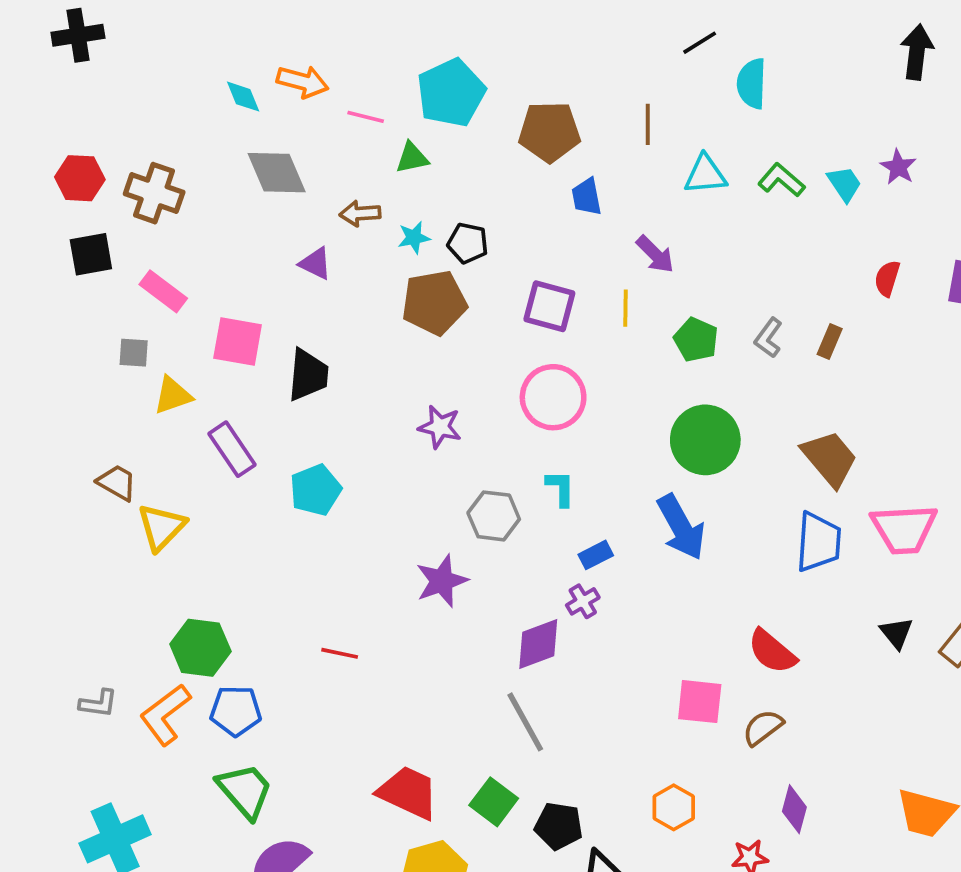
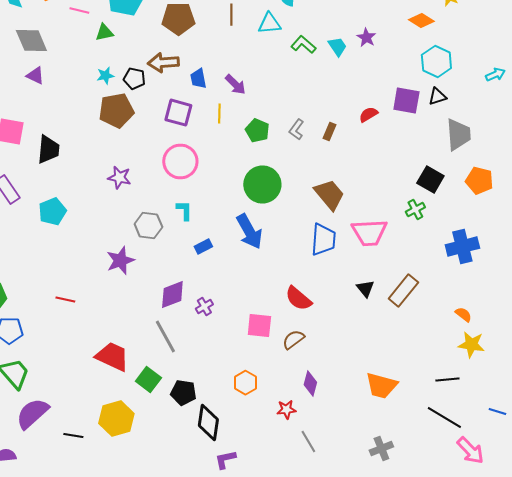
cyan triangle: (705, 174) -> (269, 24), moved
blue trapezoid: (586, 197) -> (198, 78), moved
brown arrow: (360, 213) -> (163, 62), moved, size x1.4
purple triangle: (316, 264) -> (35, 76), moved
red semicircle: (887, 278) -> (368, 114), moved, turned 42
purple cross: (583, 601) -> (204, 306), moved
red trapezoid: (408, 793) -> (112, 356), moved

